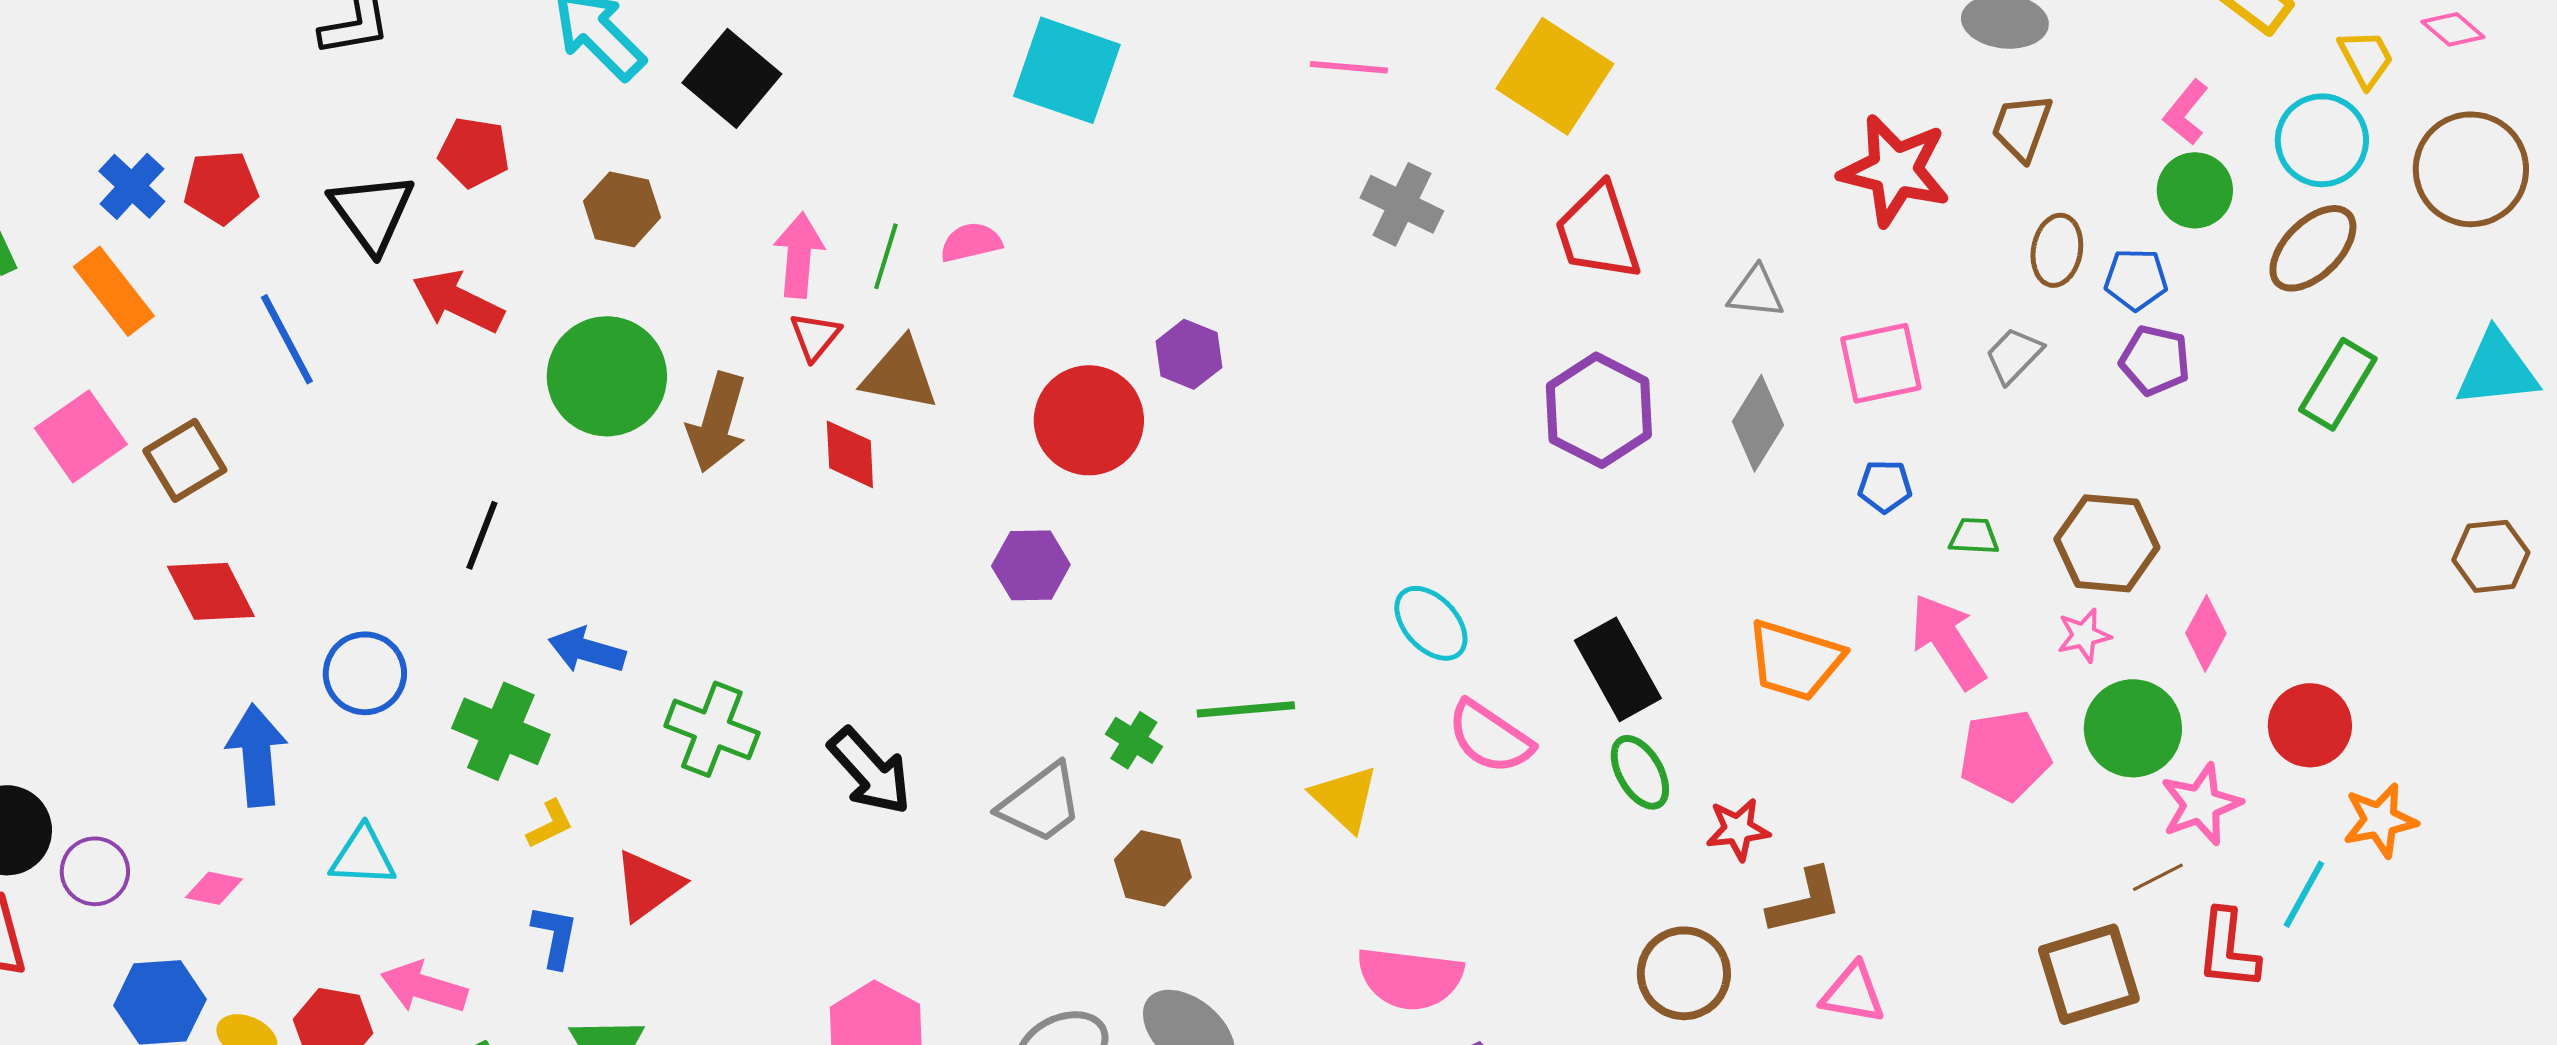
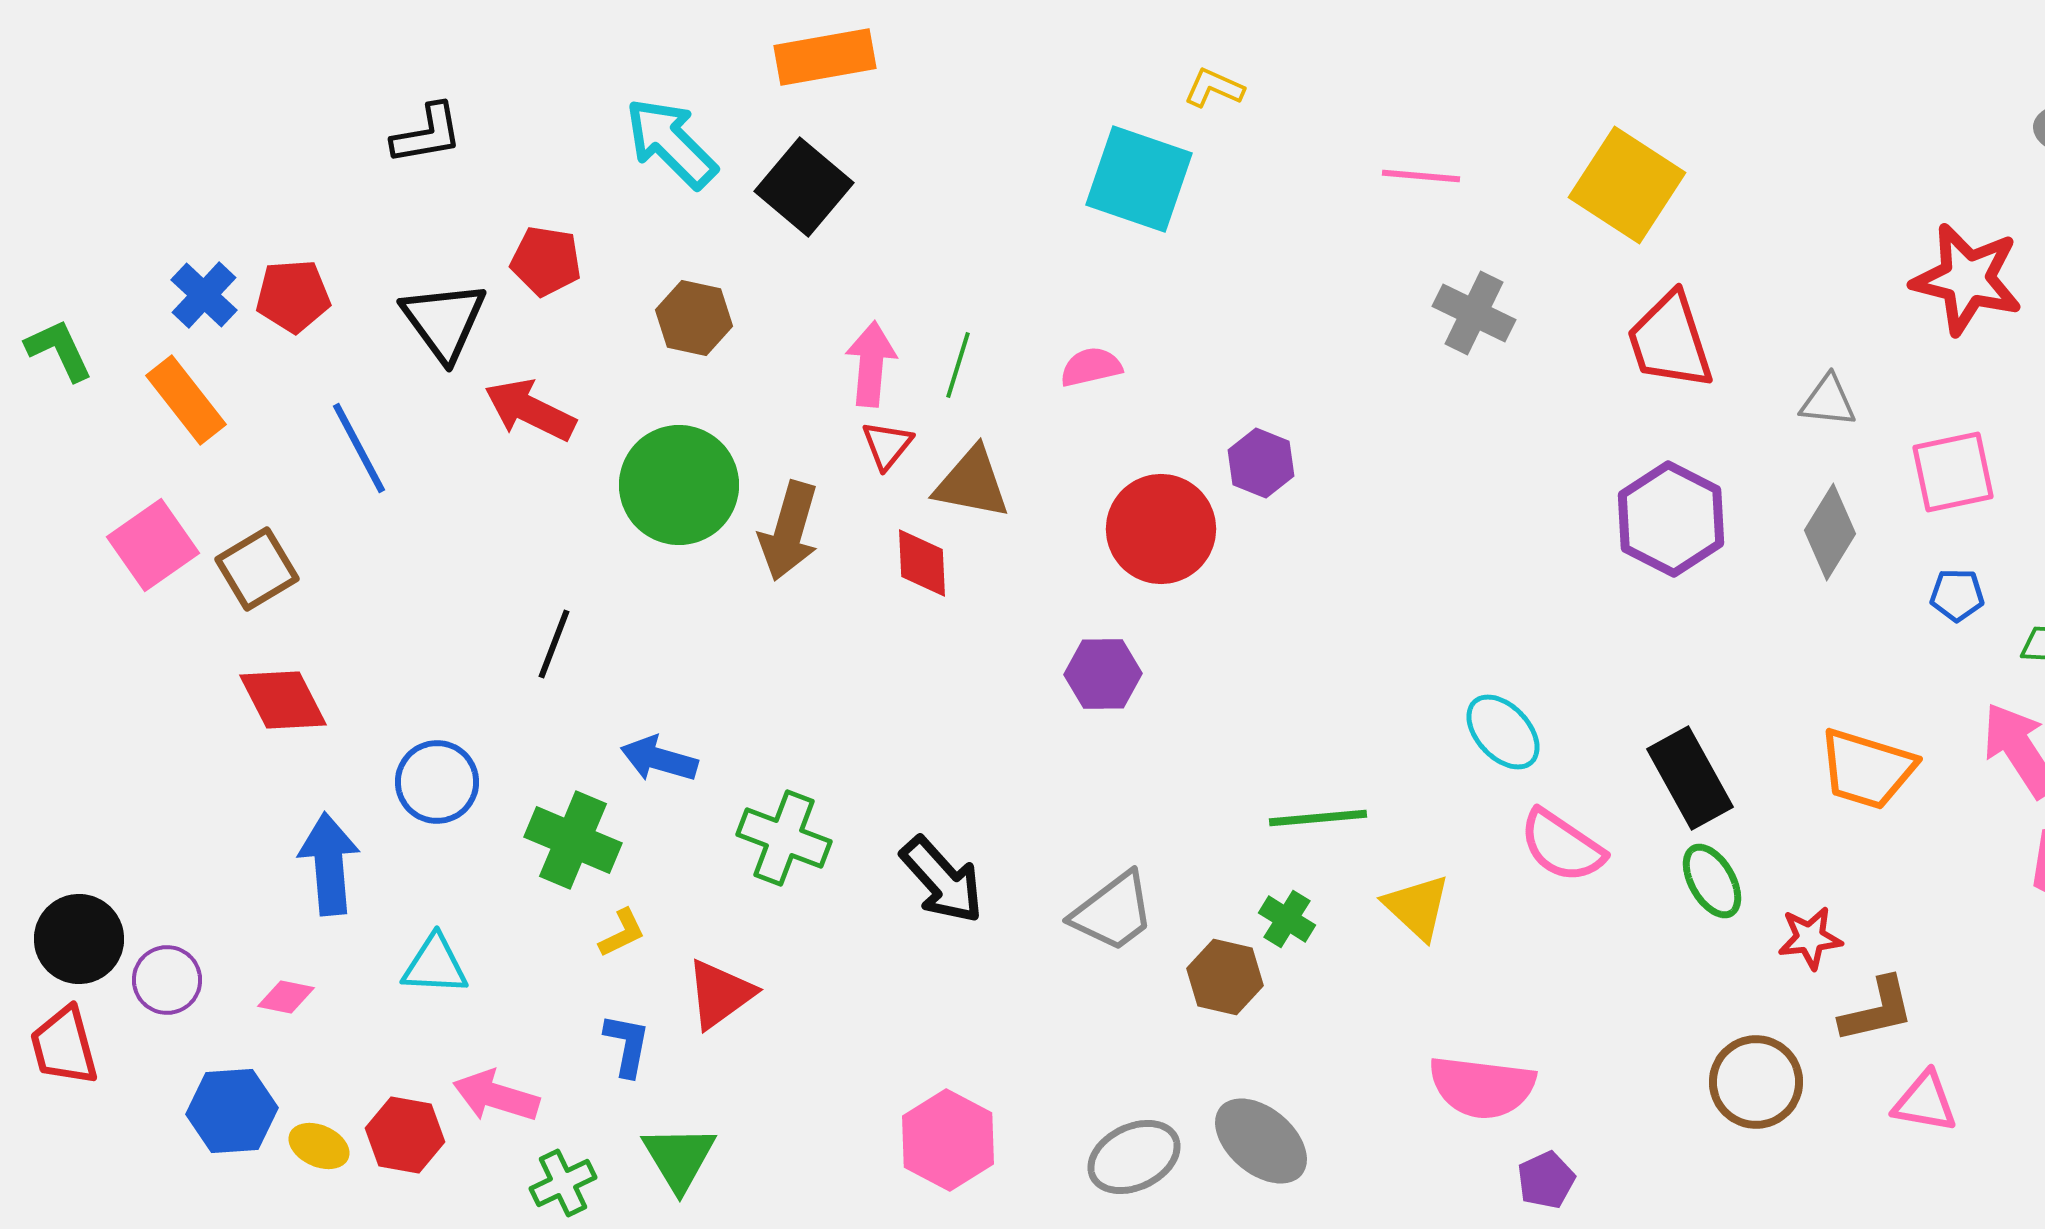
pink semicircle: (971, 242) -> (1091, 367), moved
green cross: (1134, 740) -> (1287, 919), moved

